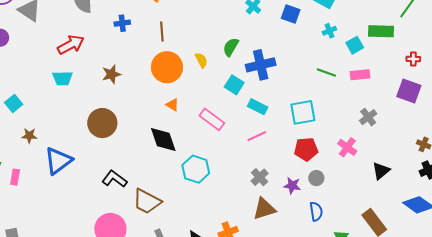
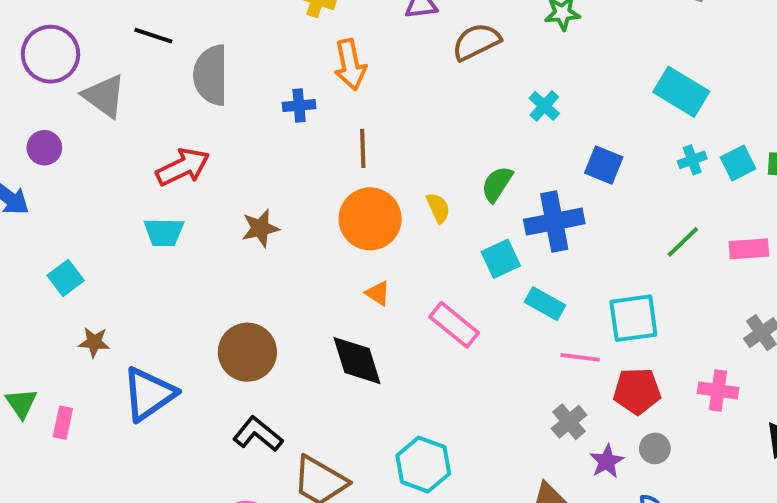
blue square: (291, 14) -> (604, 165), moved
blue cross: (122, 23) -> (299, 106), moved
cyan square: (355, 45) -> (738, 163), moved
green line: (326, 73) -> (683, 242), turned -66
cyan square: (234, 85) -> (501, 259), turned 30
brown circle: (102, 123) -> (247, 352), moved
pink line: (257, 136) -> (580, 357), moved, turned 30
pink cross: (347, 147) -> (718, 391), turned -30
cyan hexagon: (196, 169) -> (423, 464), moved
gray cross: (260, 177) -> (569, 422), moved
purple star: (292, 186) -> (607, 461), turned 30

